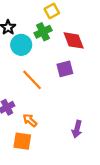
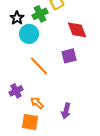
green cross: (43, 32) -> (40, 14), moved
purple arrow: (77, 129) -> (66, 111), moved

